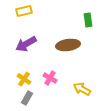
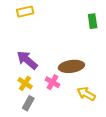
purple arrow: (26, 44) -> (27, 60), moved, turned 70
brown ellipse: (68, 45) -> (71, 66), moved

